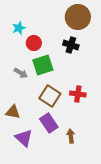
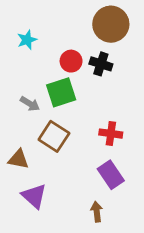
red circle: (34, 43) -> (71, 61), moved
brown square: (50, 96) -> (54, 136), moved
purple rectangle: (49, 123) -> (111, 175), moved
brown arrow: (71, 136) -> (97, 212), moved

